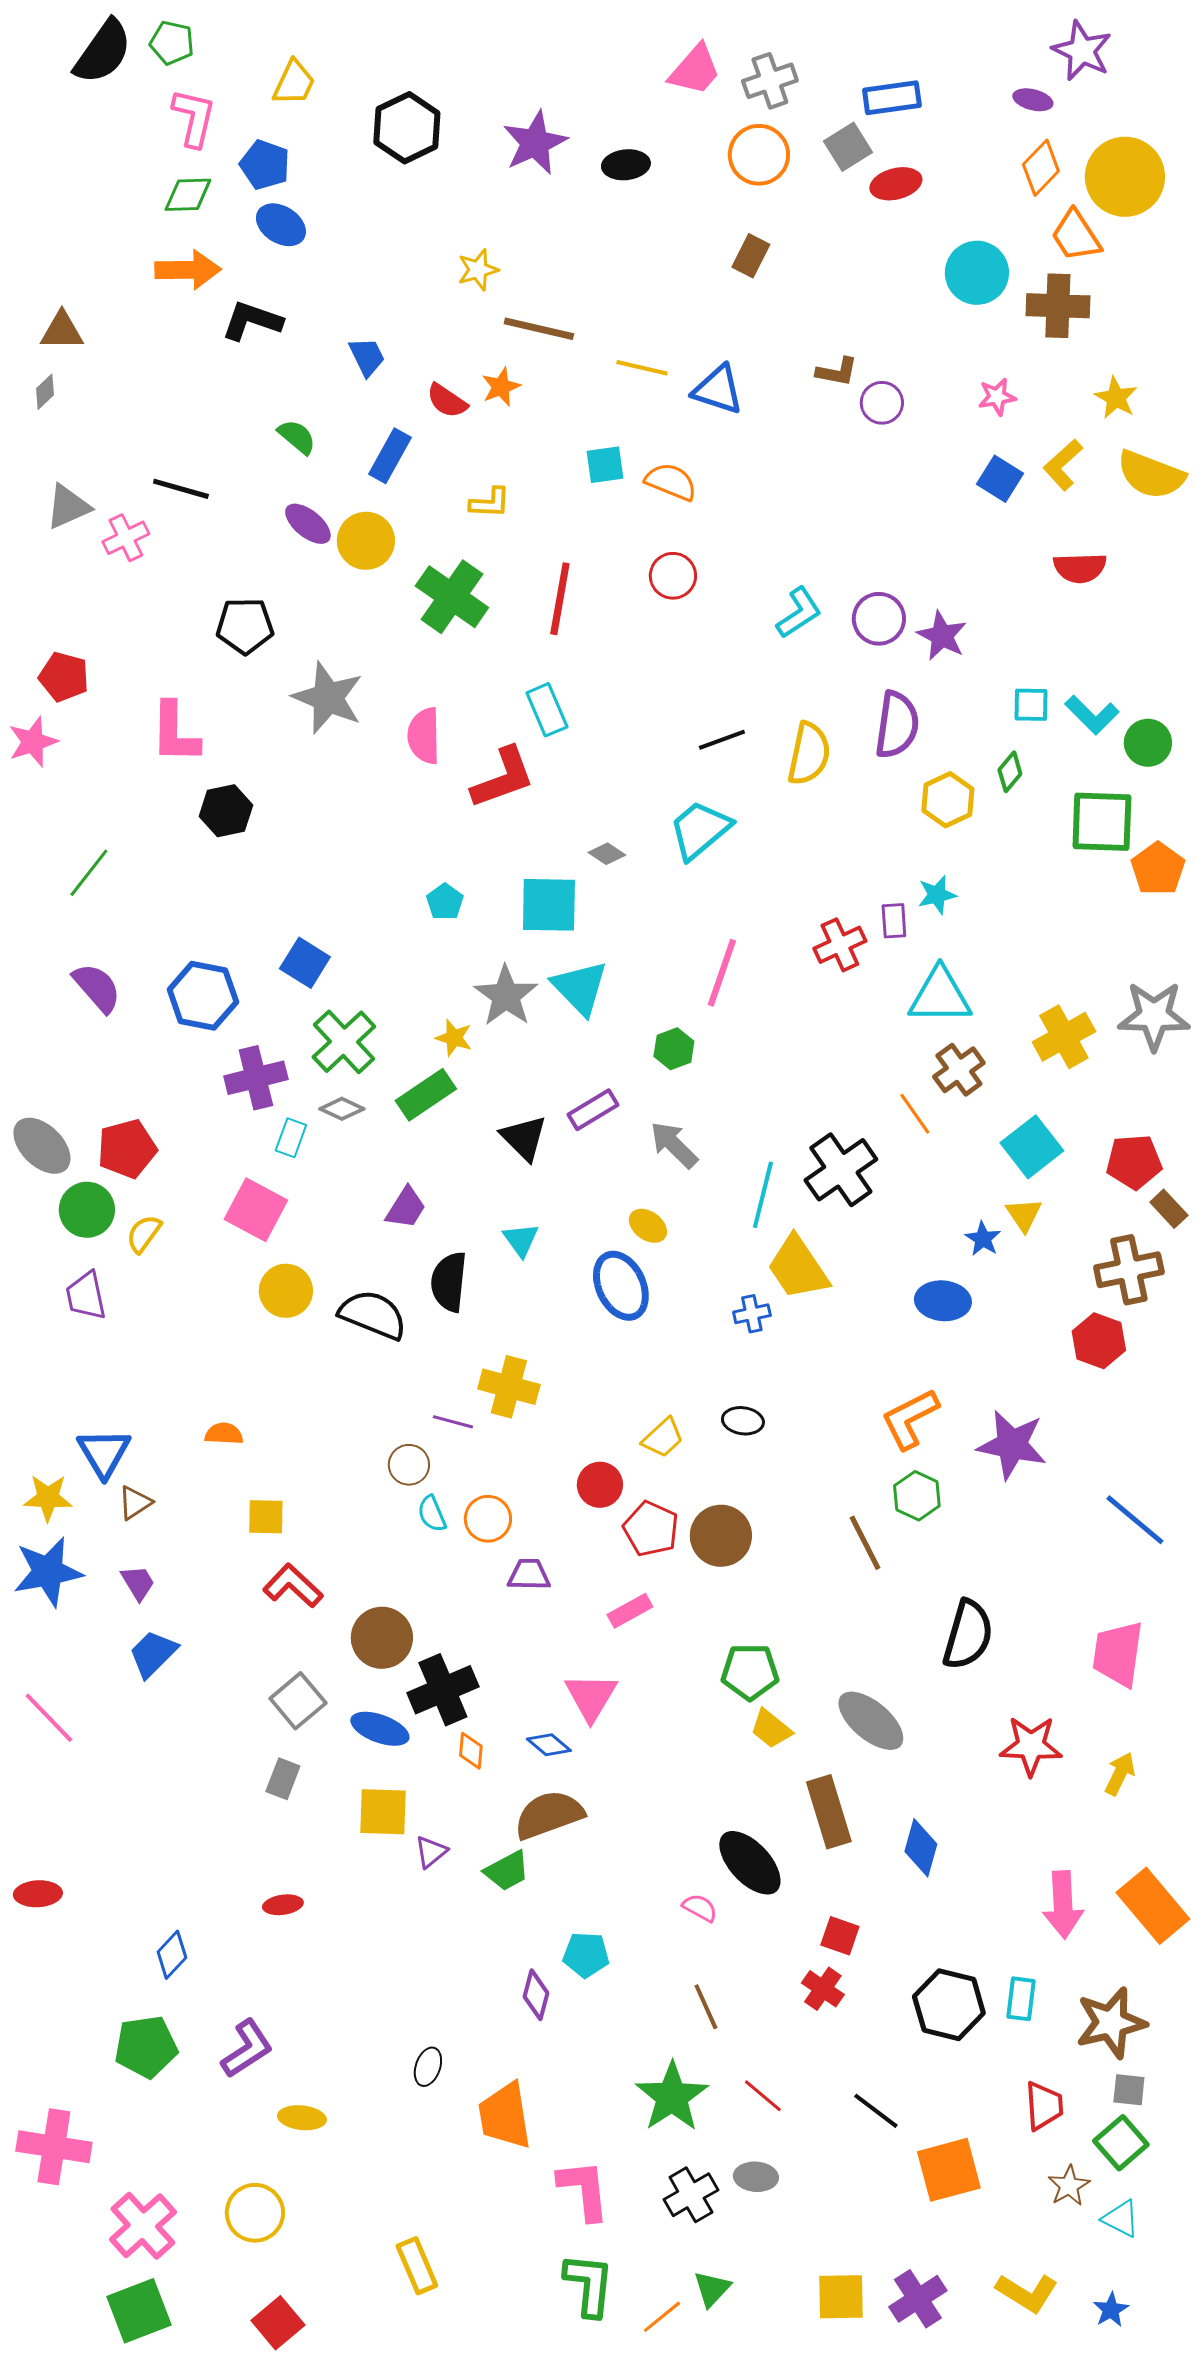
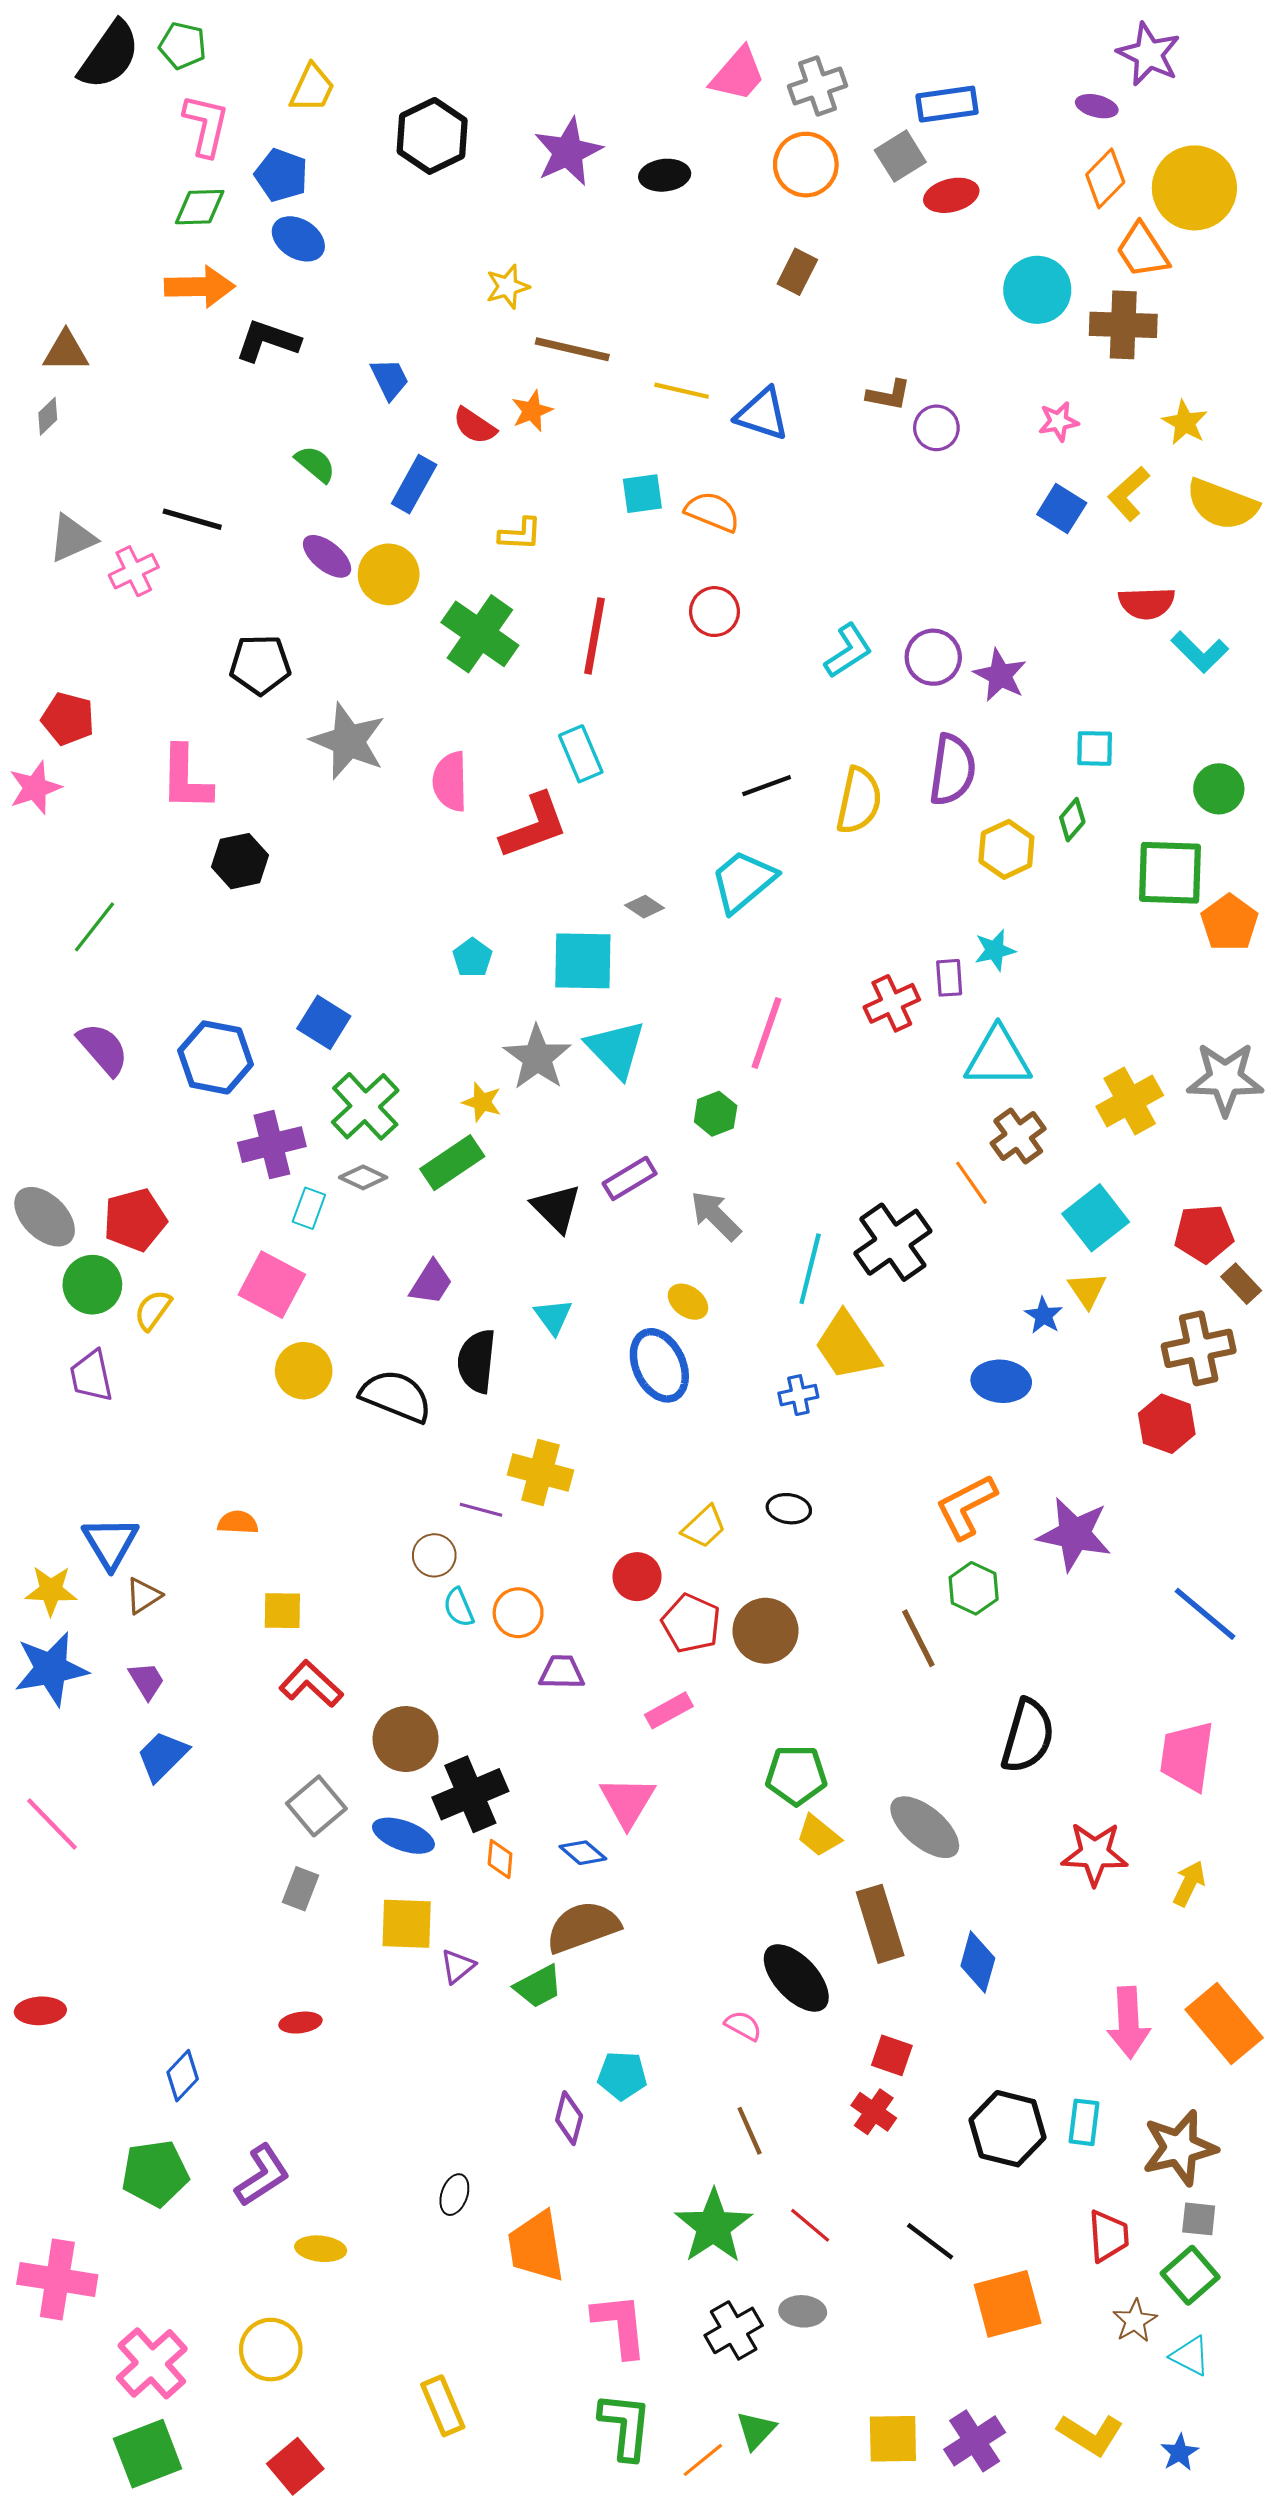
cyan L-shape: (1092, 715) -> (1200, 652), moved

